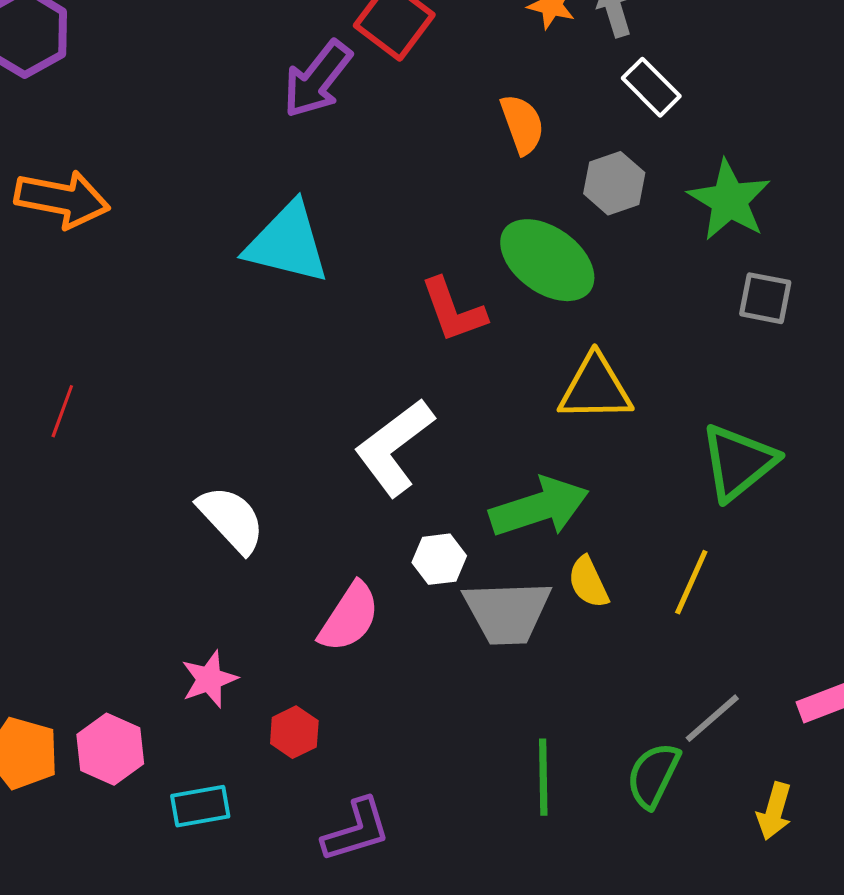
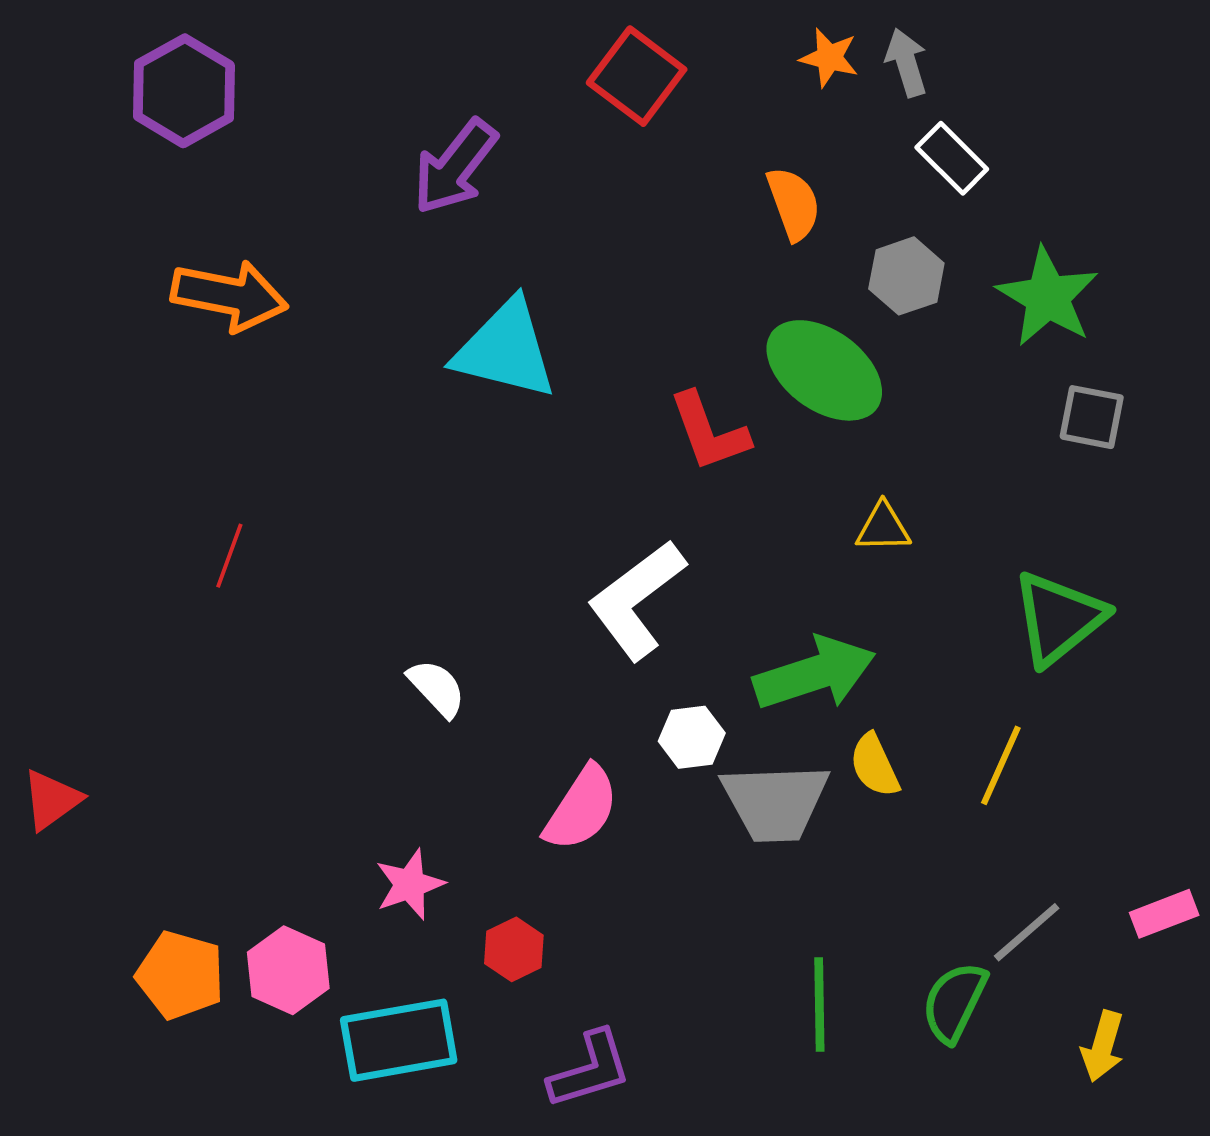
purple arrow: (317, 79) -> (455, 167), moved
yellow triangle: (595, 388) -> (883, 527), size x0.6
white semicircle: (231, 519) -> (437, 688), size x0.7
cyan rectangle: (200, 806) -> (399, 1040), size x1.6

